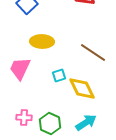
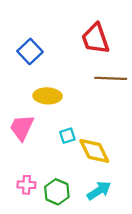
brown line: (93, 52) -> (111, 78), moved, turned -32

